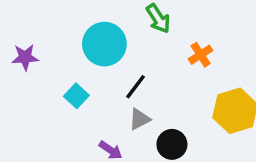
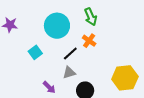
orange cross: (201, 55) -> (89, 41), moved, turned -32

